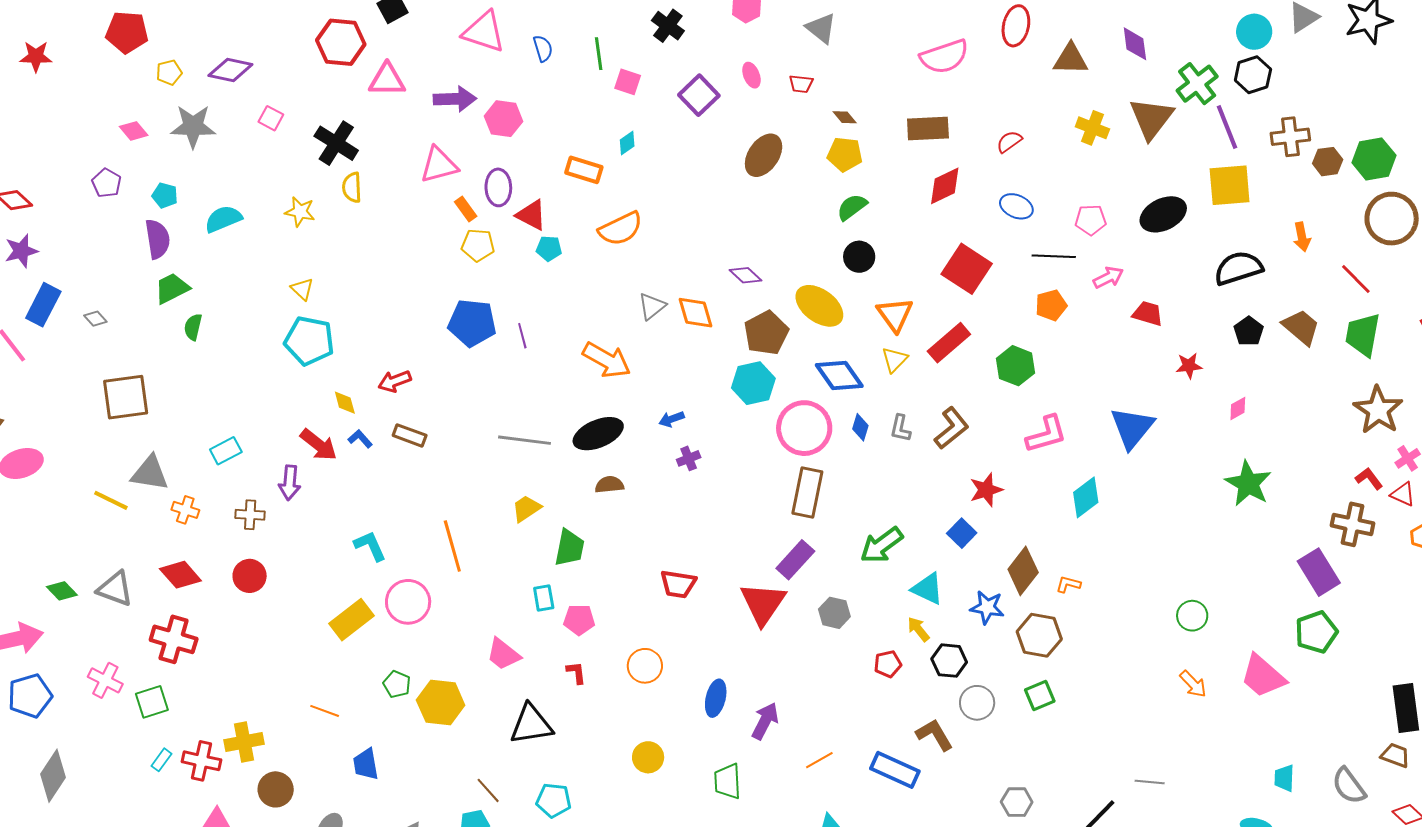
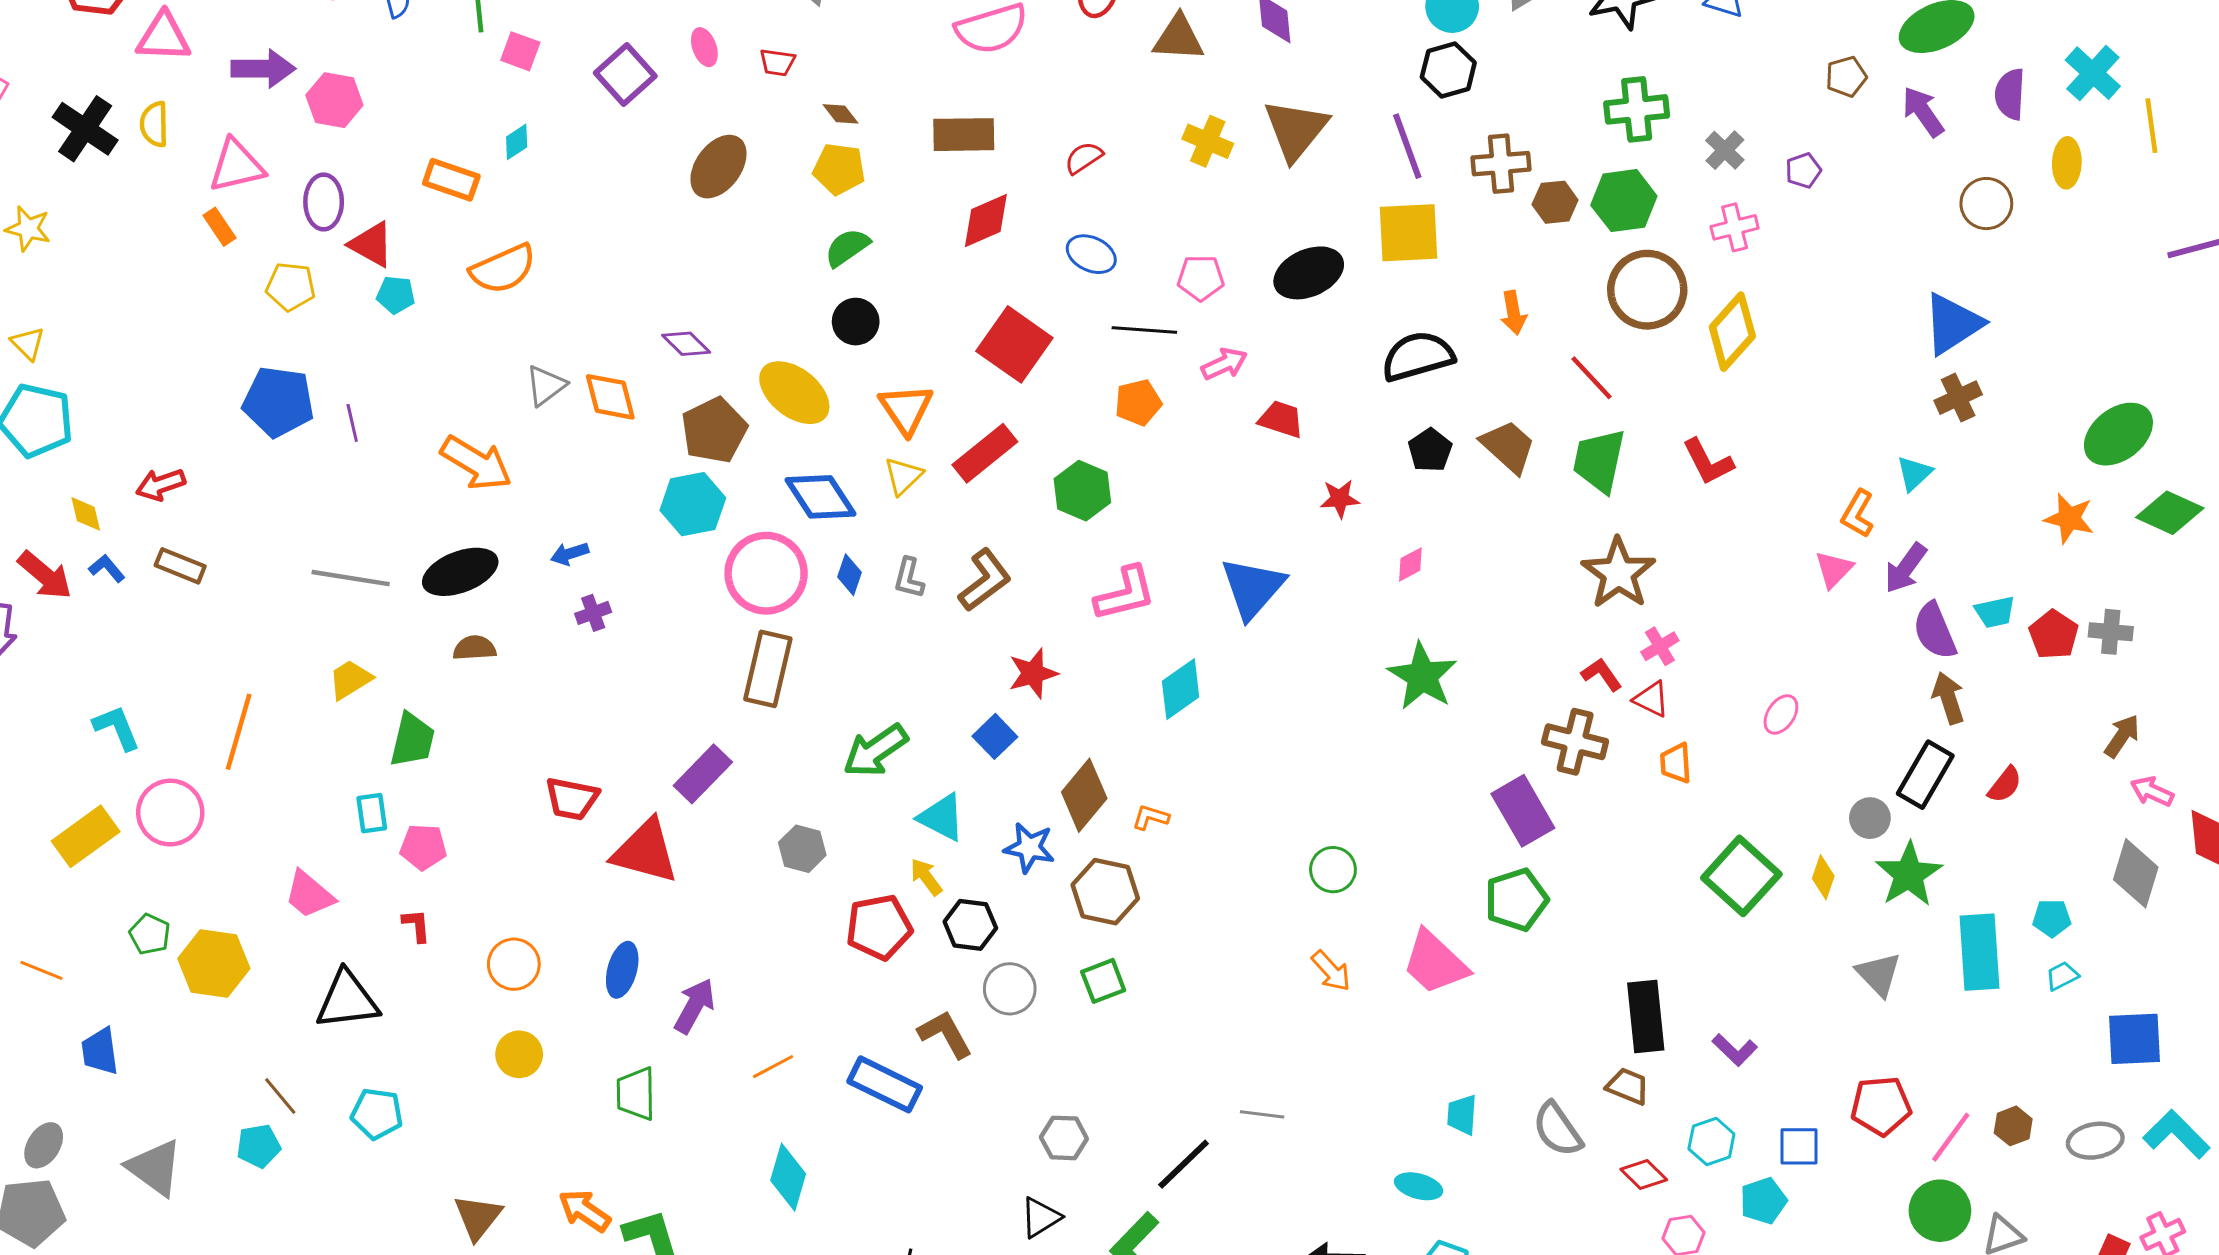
green cross: (1197, 84) -> (1637, 109), moved, turned 30
yellow semicircle: (352, 187) -> (154, 124), moved
orange rectangle: (466, 209) -> (219, 227), moved
orange line: (452, 546) -> (239, 732), turned 30
purple rectangle: (795, 560) -> (703, 774), moved
red triangle: (763, 603) -> (645, 851), moved, turned -51
red pentagon: (888, 664) -> (879, 927), size x1.6
orange circle: (645, 666) -> (514, 964), moved

